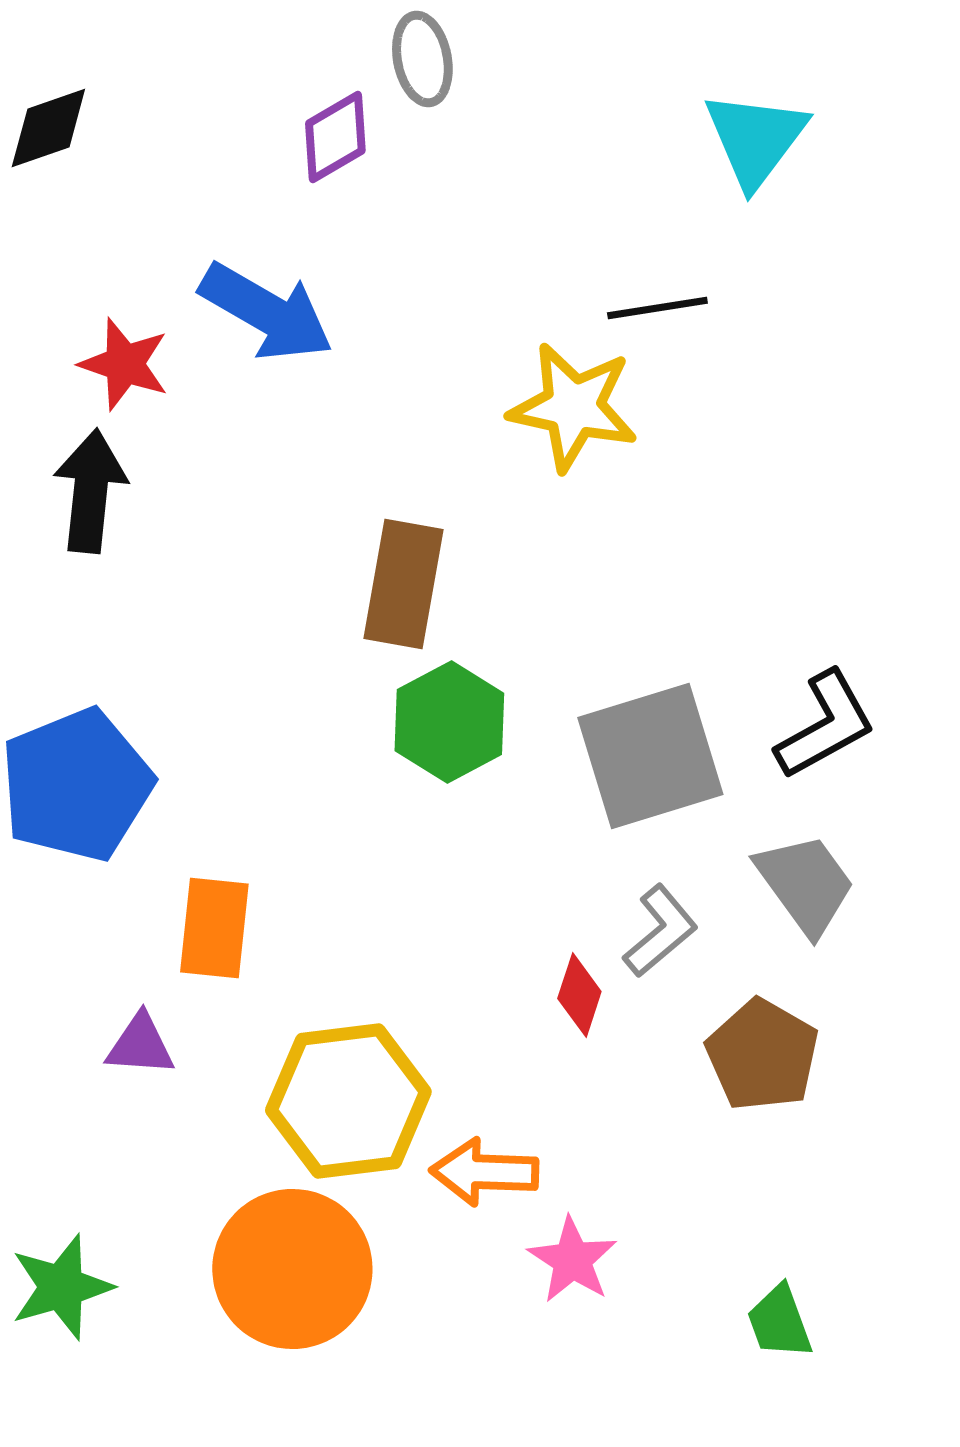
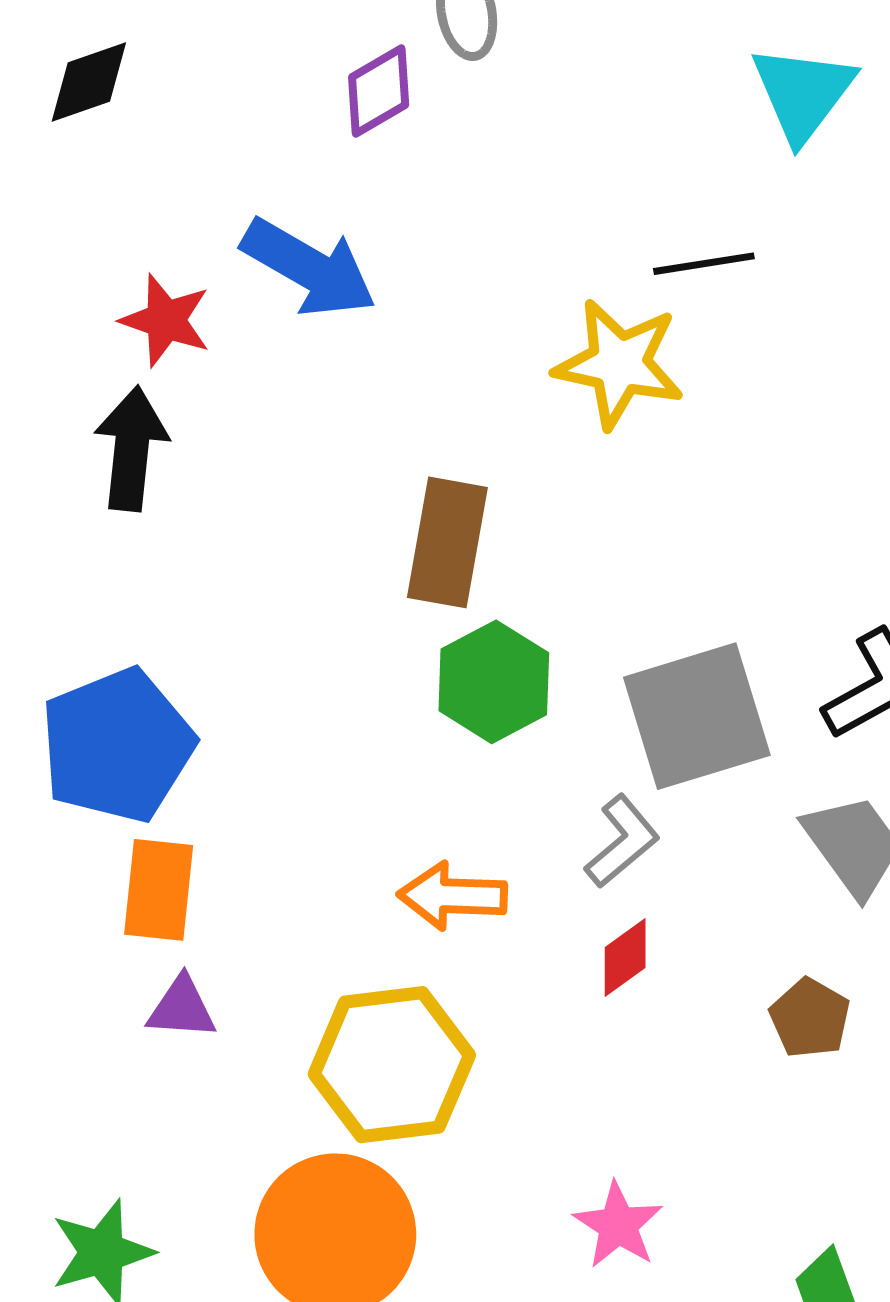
orange rectangle: (214, 928) -> (159, 890), moved
gray L-shape: (660, 931) -> (622, 841), moved
red diamond: (579, 995) -> (625, 958), turned 36
brown pentagon: (762, 1055) -> (810, 1018), size x0.7
orange arrow: (484, 1172) -> (452, 896), moved

